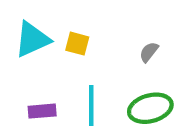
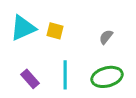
purple rectangle: (42, 111) -> (30, 79), turned 54

